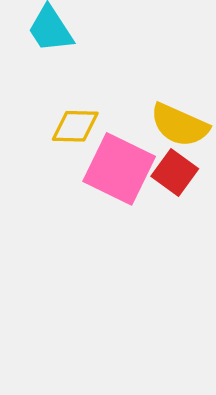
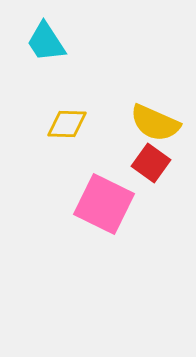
pink square: (119, 169) -> (104, 204), moved

